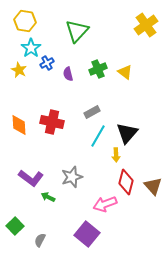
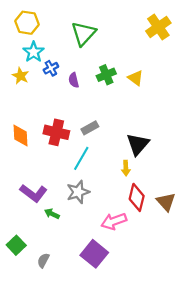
gray rectangle: (92, 112) -> (90, 128), moved
cyan line: (98, 136) -> (81, 158), moved

